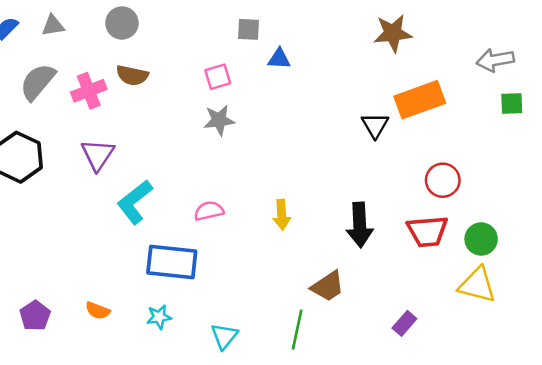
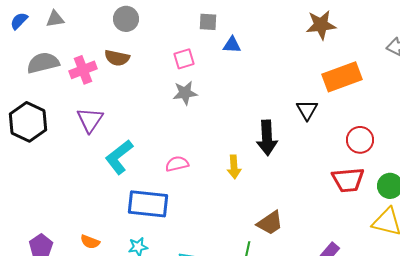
gray circle: (122, 23) -> (126, 19), moved
gray semicircle: (38, 82) -> (43, 63), turned 36
black triangle: (375, 125) -> (307, 110), moved
black arrow: (360, 225) -> (267, 138), moved

